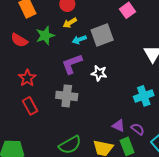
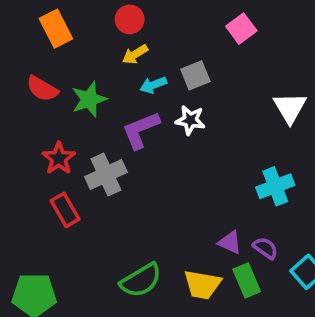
gray square: (102, 35) -> (195, 75), size x0.7
green star: (45, 36) -> (89, 99), moved
white star: (99, 73) -> (190, 120), moved
gray cross: (67, 96) -> (106, 175), moved, turned -30

